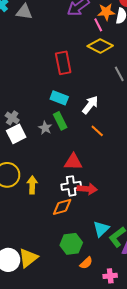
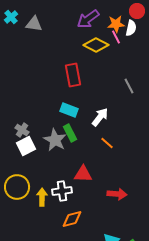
pink line: (98, 25) -> (116, 37), moved
yellow diamond: (100, 46) -> (96, 45), moved
gray star: (45, 128) -> (55, 140), size x1.6
white cross: (71, 186) -> (62, 191), moved
red arrow: (87, 189) -> (117, 194), moved

